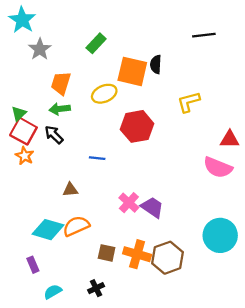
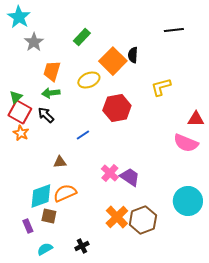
orange square: (132, 71) -> (113, 61), turned 32
blue line: (97, 158) -> (83, 135), turned -40
cyan diamond: (48, 230) -> (41, 196), turned -36
brown square: (107, 253) -> (49, 216), moved
orange cross: (137, 254) -> (117, 217), turned 30

